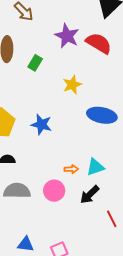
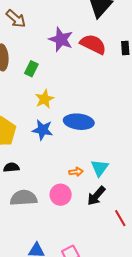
yellow star: (72, 85) -> (45, 99), moved
blue ellipse: (102, 115) -> (79, 122), moved
cyan triangle: (95, 167) -> (100, 168), turned -30

